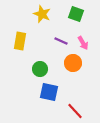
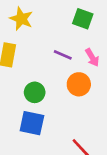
yellow star: (42, 14) -> (21, 19), moved
blue square: (49, 92) -> (32, 123), moved

